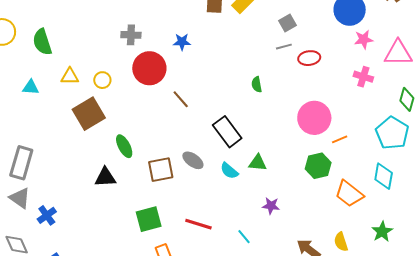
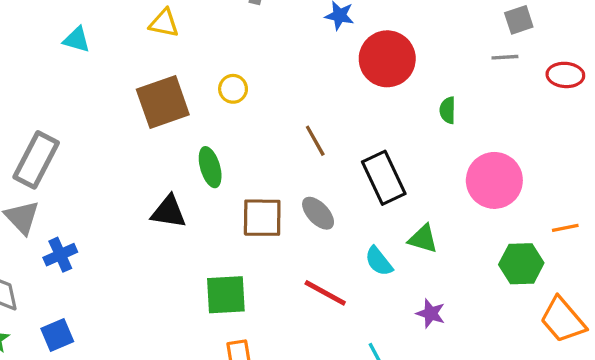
red ellipse: (309, 58) -> (565, 75), moved
red circle: (149, 68) -> (387, 59), moved
yellow triangle: (70, 76) -> (164, 23), moved
yellow circle: (102, 80) -> (233, 89), moved
brown line: (181, 99) -> (315, 141), moved
pink circle: (314, 118) -> (494, 180), moved
cyan semicircle: (229, 171) -> (379, 261), moved
red line: (198, 224) -> (325, 293), moved

